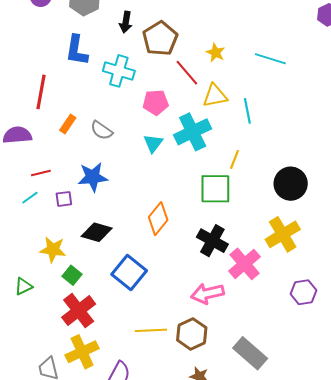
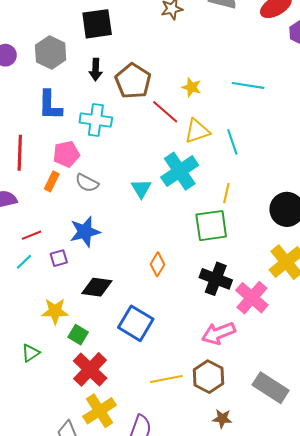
pink pentagon: (156, 102) -> (66, 154), moved
orange diamond: (158, 219) -> (157, 264), size x0.7

